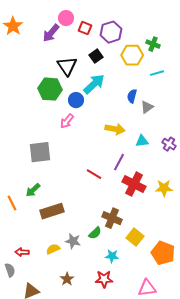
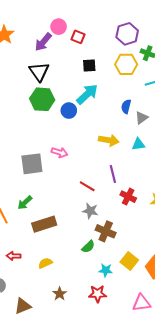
purple hexagon: (111, 32) -> (127, 34), moved
black square: (96, 56) -> (89, 66), turned 32
black triangle: (67, 66) -> (39, 72), moved
pink arrow: (67, 121) -> (60, 153), moved, turned -112
cyan triangle: (142, 141) -> (138, 144), moved
purple line: (119, 162) -> (113, 174), turned -42
red cross: (134, 184) -> (128, 197), size x0.7
yellow square: (135, 237) -> (129, 261), moved
gray star: (73, 241) -> (90, 211), moved
red arrow: (22, 252) -> (14, 256), moved

